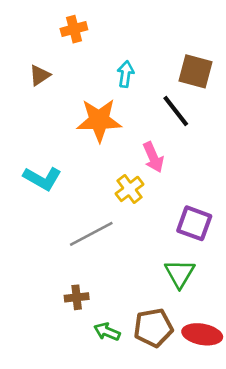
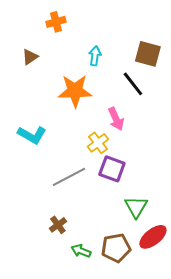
purple square: (194, 223) -> (112, 169), moved
brown cross: (77, 297) -> (58, 225), turned -30
red ellipse: (202, 334) -> (153, 237), moved, turned -48

